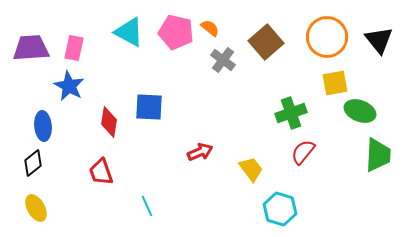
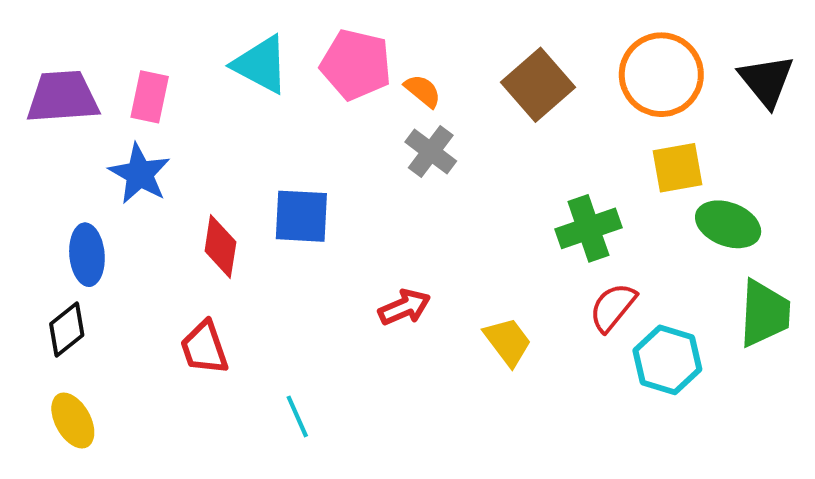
orange semicircle: (210, 28) -> (423, 91), moved
gray cross: (223, 60) -> (431, 152), moved
cyan hexagon: (280, 209) -> (667, 360), moved

